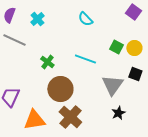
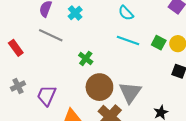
cyan line: (85, 59) -> (128, 40), moved
gray triangle: (112, 85) -> (130, 92), moved

